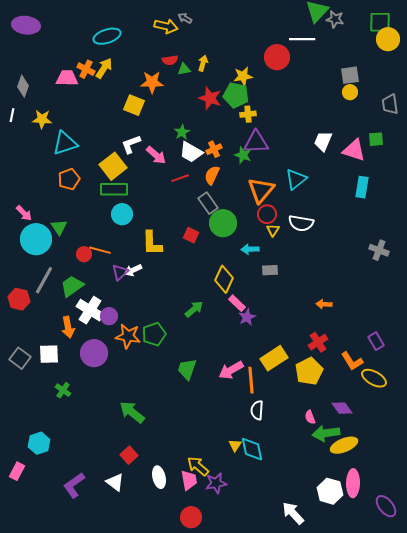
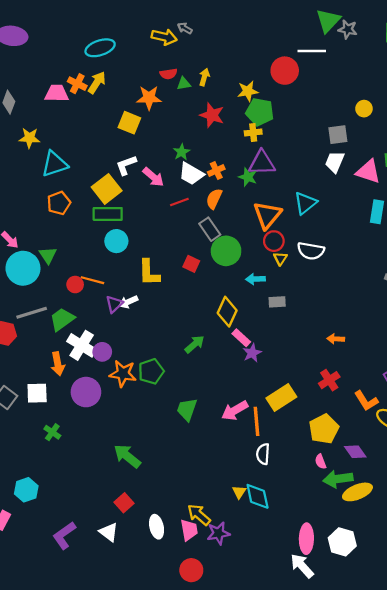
gray square: (350, 75) -> (338, 135), moved
green pentagon: (236, 95) -> (260, 112), moved
gray line: (44, 280) -> (32, 313), turned 44
yellow pentagon: (309, 371) -> (324, 429), moved
pink ellipse: (353, 483) -> (306, 539), moved

